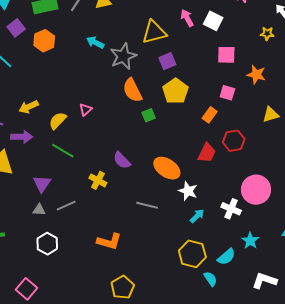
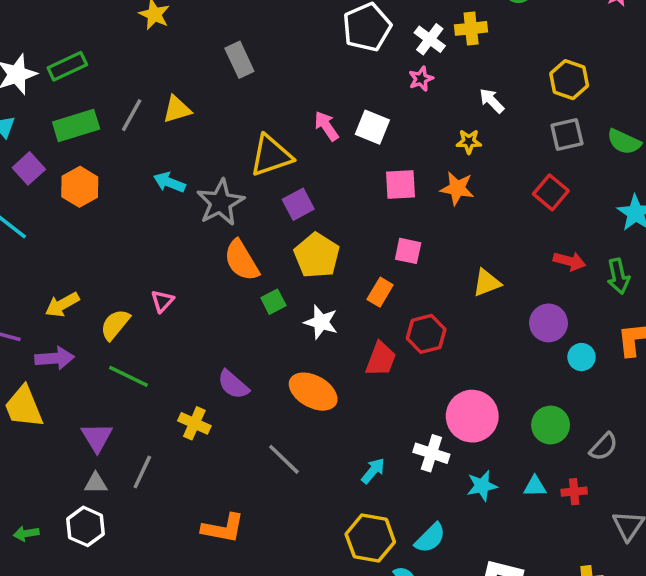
orange star: (256, 75) -> (457, 188), moved
white star: (188, 191) -> (321, 322), moved
gray line: (147, 205) -> (284, 459), turned 35
gray line: (66, 206) -> (142, 472), turned -36
cyan star: (250, 241) -> (482, 486), moved, turned 30
white hexagon: (47, 244) -> (85, 526), moved

